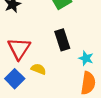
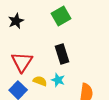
cyan star: (86, 58) -> (58, 80), moved

